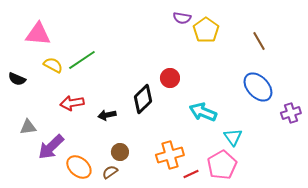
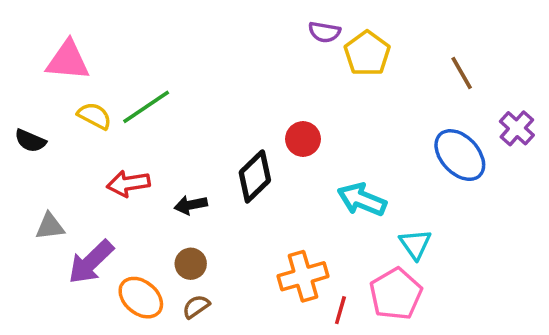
purple cross: (291, 113) -> (517, 128), moved, turned -30
brown circle: (120, 152) -> (191, 264), moved
red line: (191, 174) -> (340, 310), turned -49

